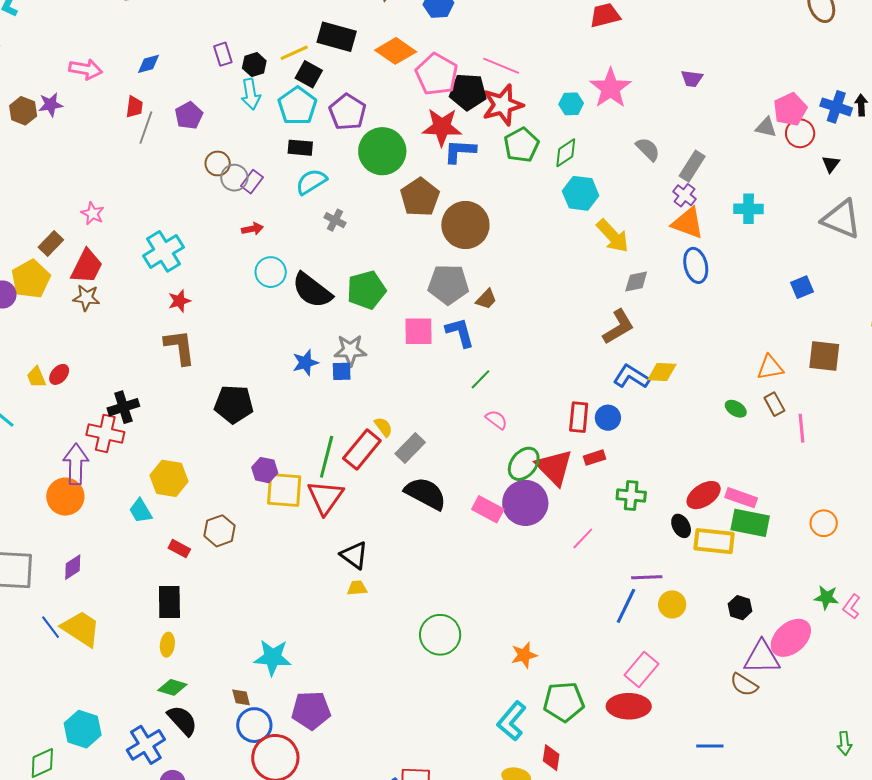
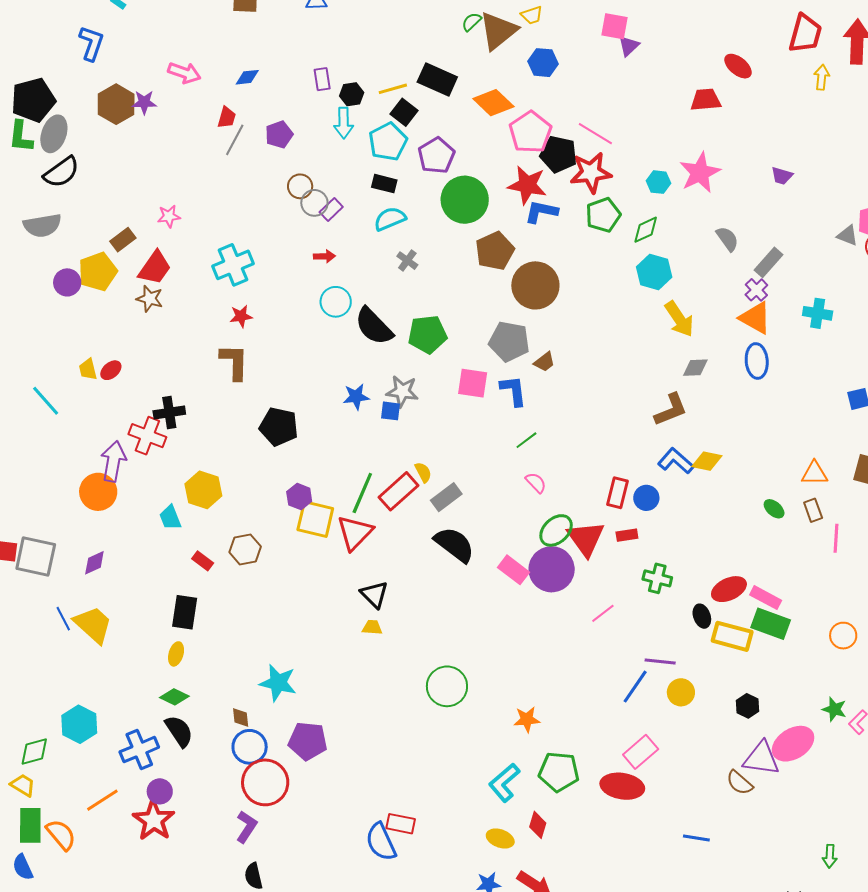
brown hexagon: (23, 111) -> (116, 104), size x1.4
pink star: (93, 213) -> (169, 216), turned 30

